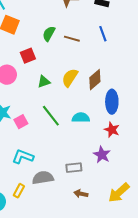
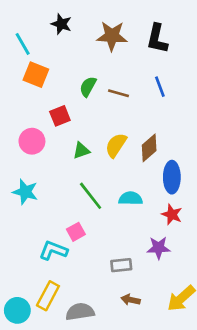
pink square: (21, 122) -> (76, 232), moved
purple star: (102, 155) -> (159, 248), turned -30
gray semicircle: (43, 178) -> (80, 312), moved
yellow rectangle: (19, 191) -> (48, 296), size x1.5

